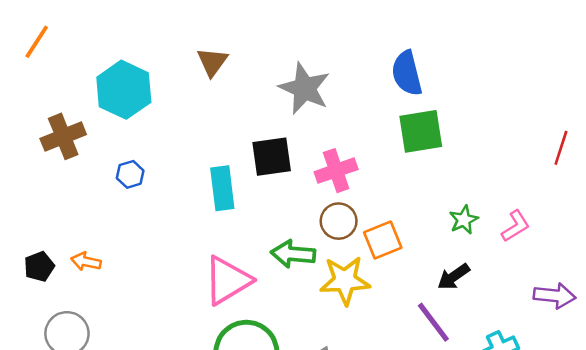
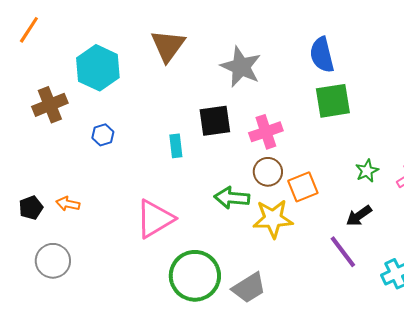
brown triangle: (212, 62) -> (168, 46), size x1.4
cyan rectangle: (222, 188) -> (176, 146), size x0.7
pink triangle: (227, 280) -> (155, 219), moved

